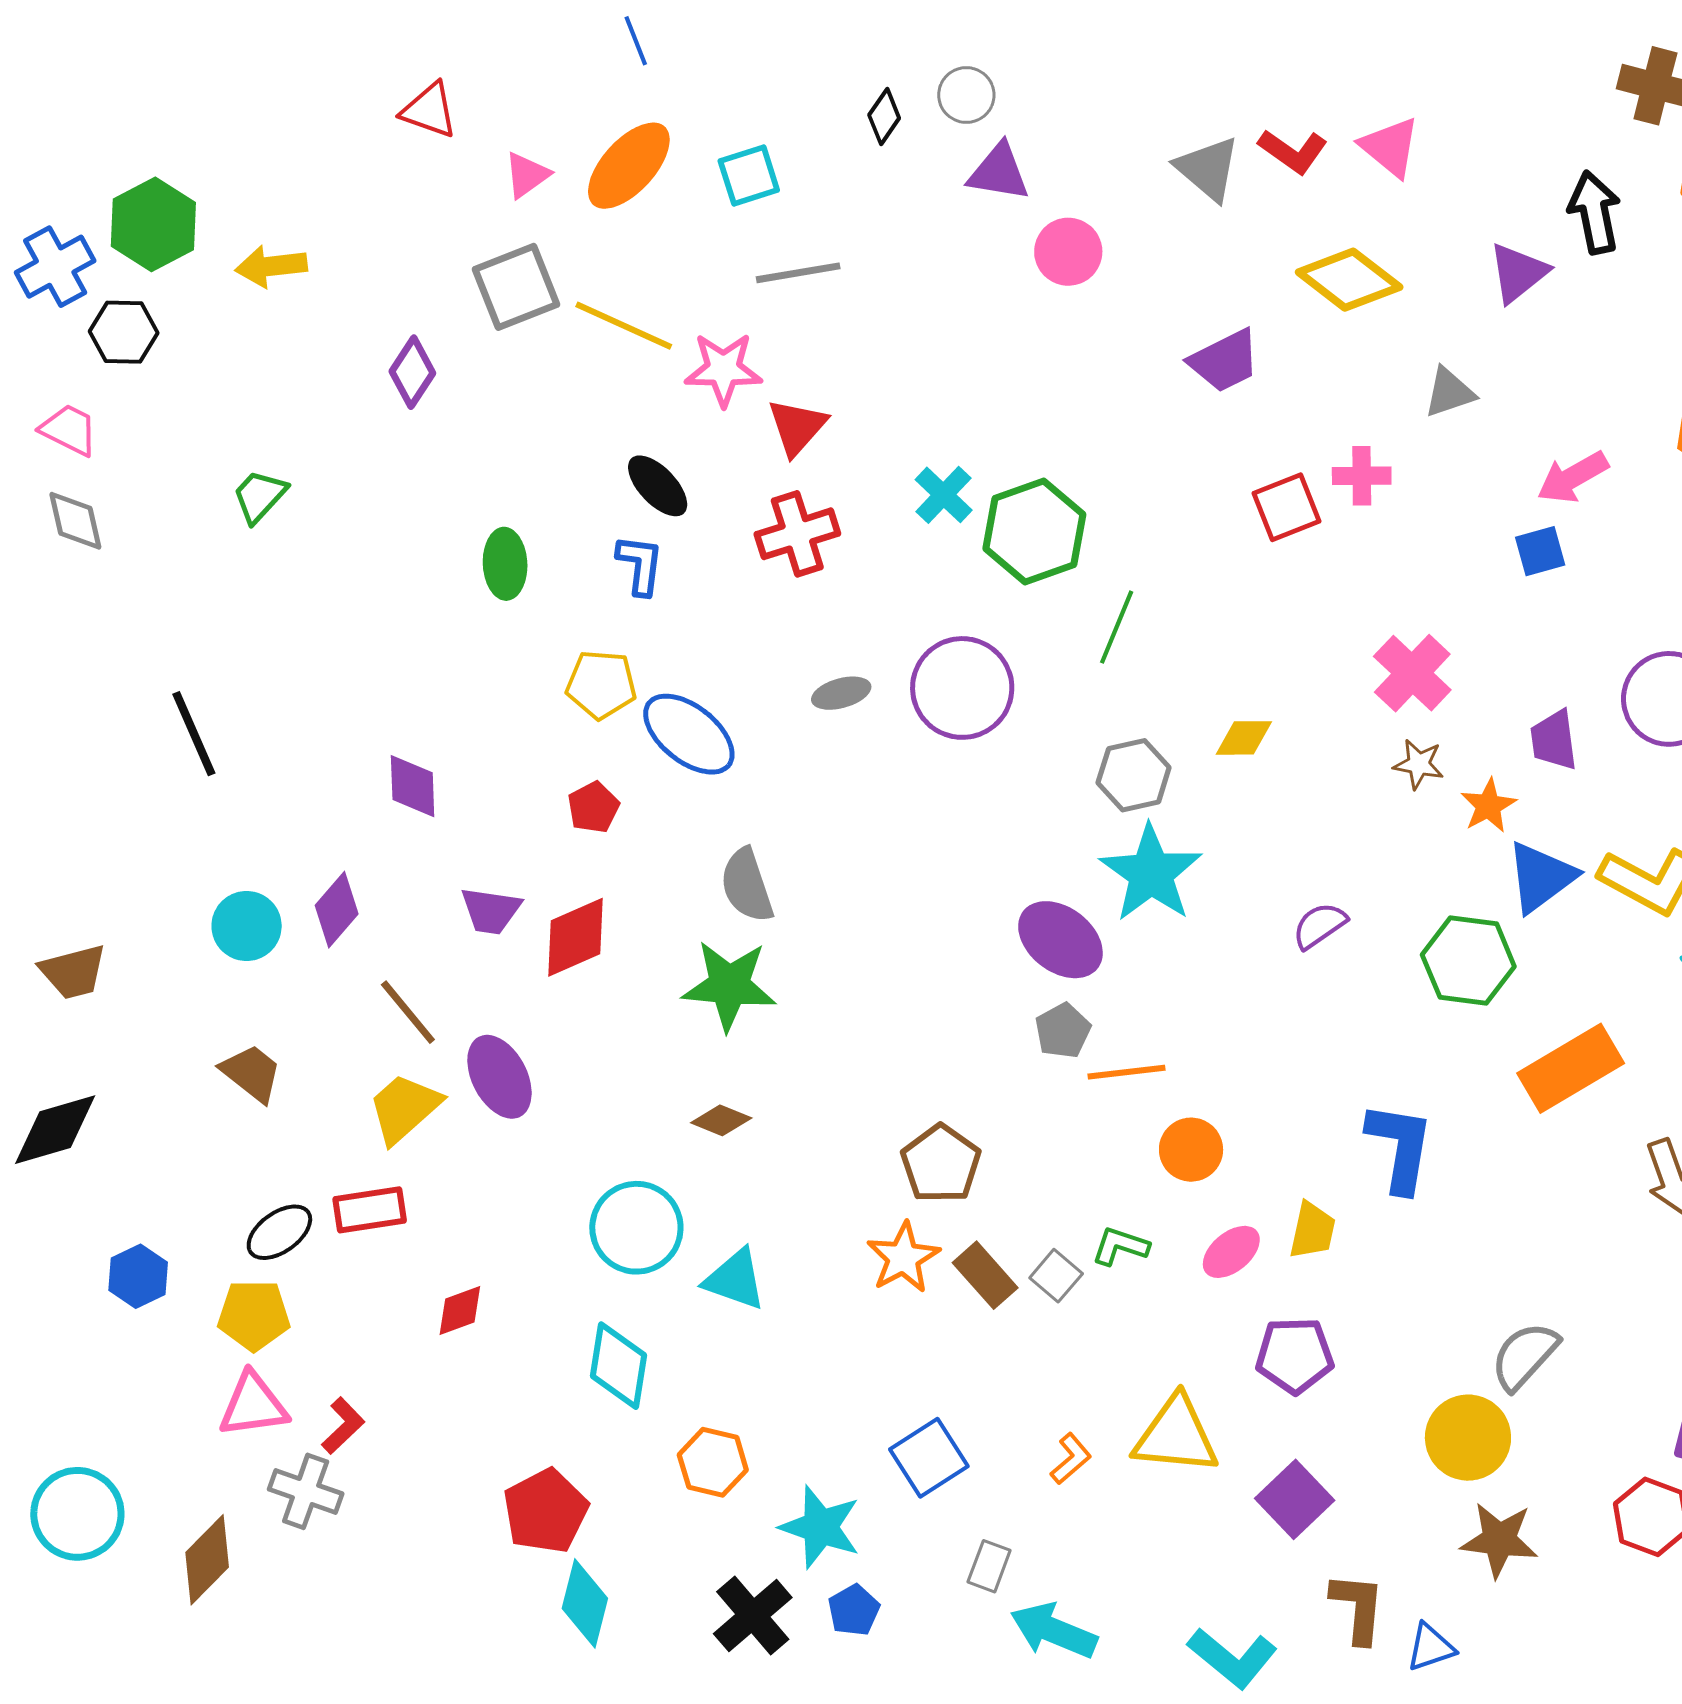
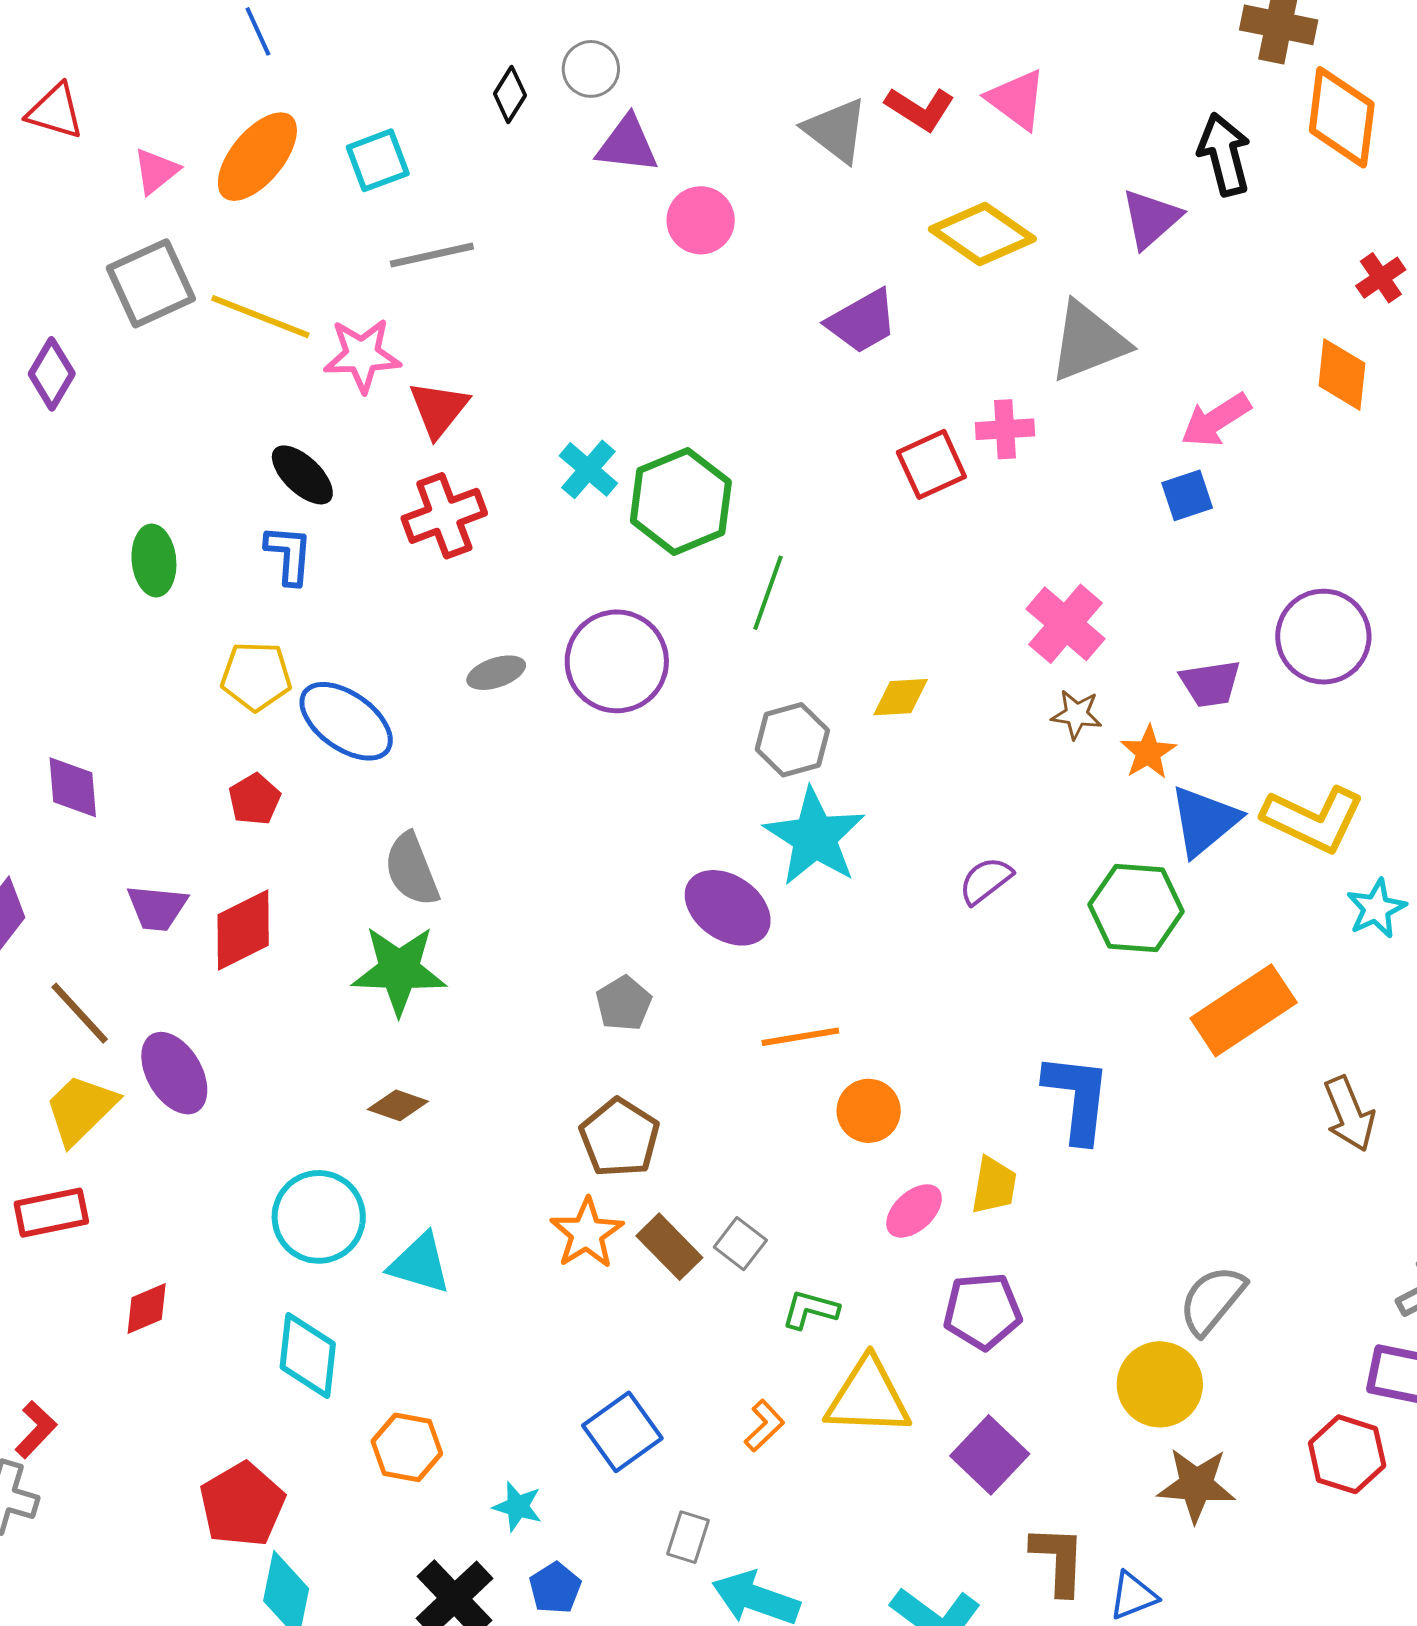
gray triangle: (1449, 392) -> (1088, 342), size x1.6
purple trapezoid: (1554, 740) -> (1210, 684), turned -88
gray pentagon: (1063, 1031) -> (624, 1003), moved
green L-shape: (1120, 1246) -> (810, 1310), moved
cyan star: (820, 1527) -> (518, 1507), size x0.6

